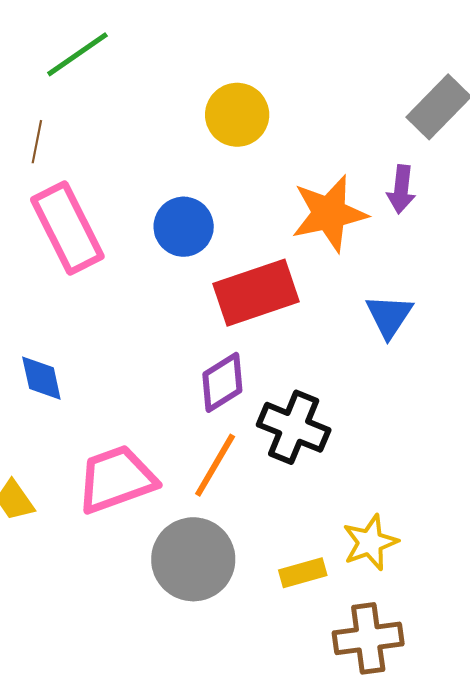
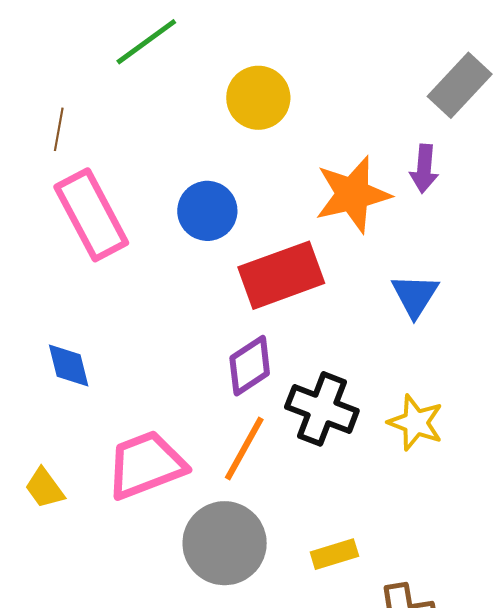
green line: (77, 54) -> (146, 42), moved
yellow star: (370, 542) -> (416, 423), moved, turned -30

